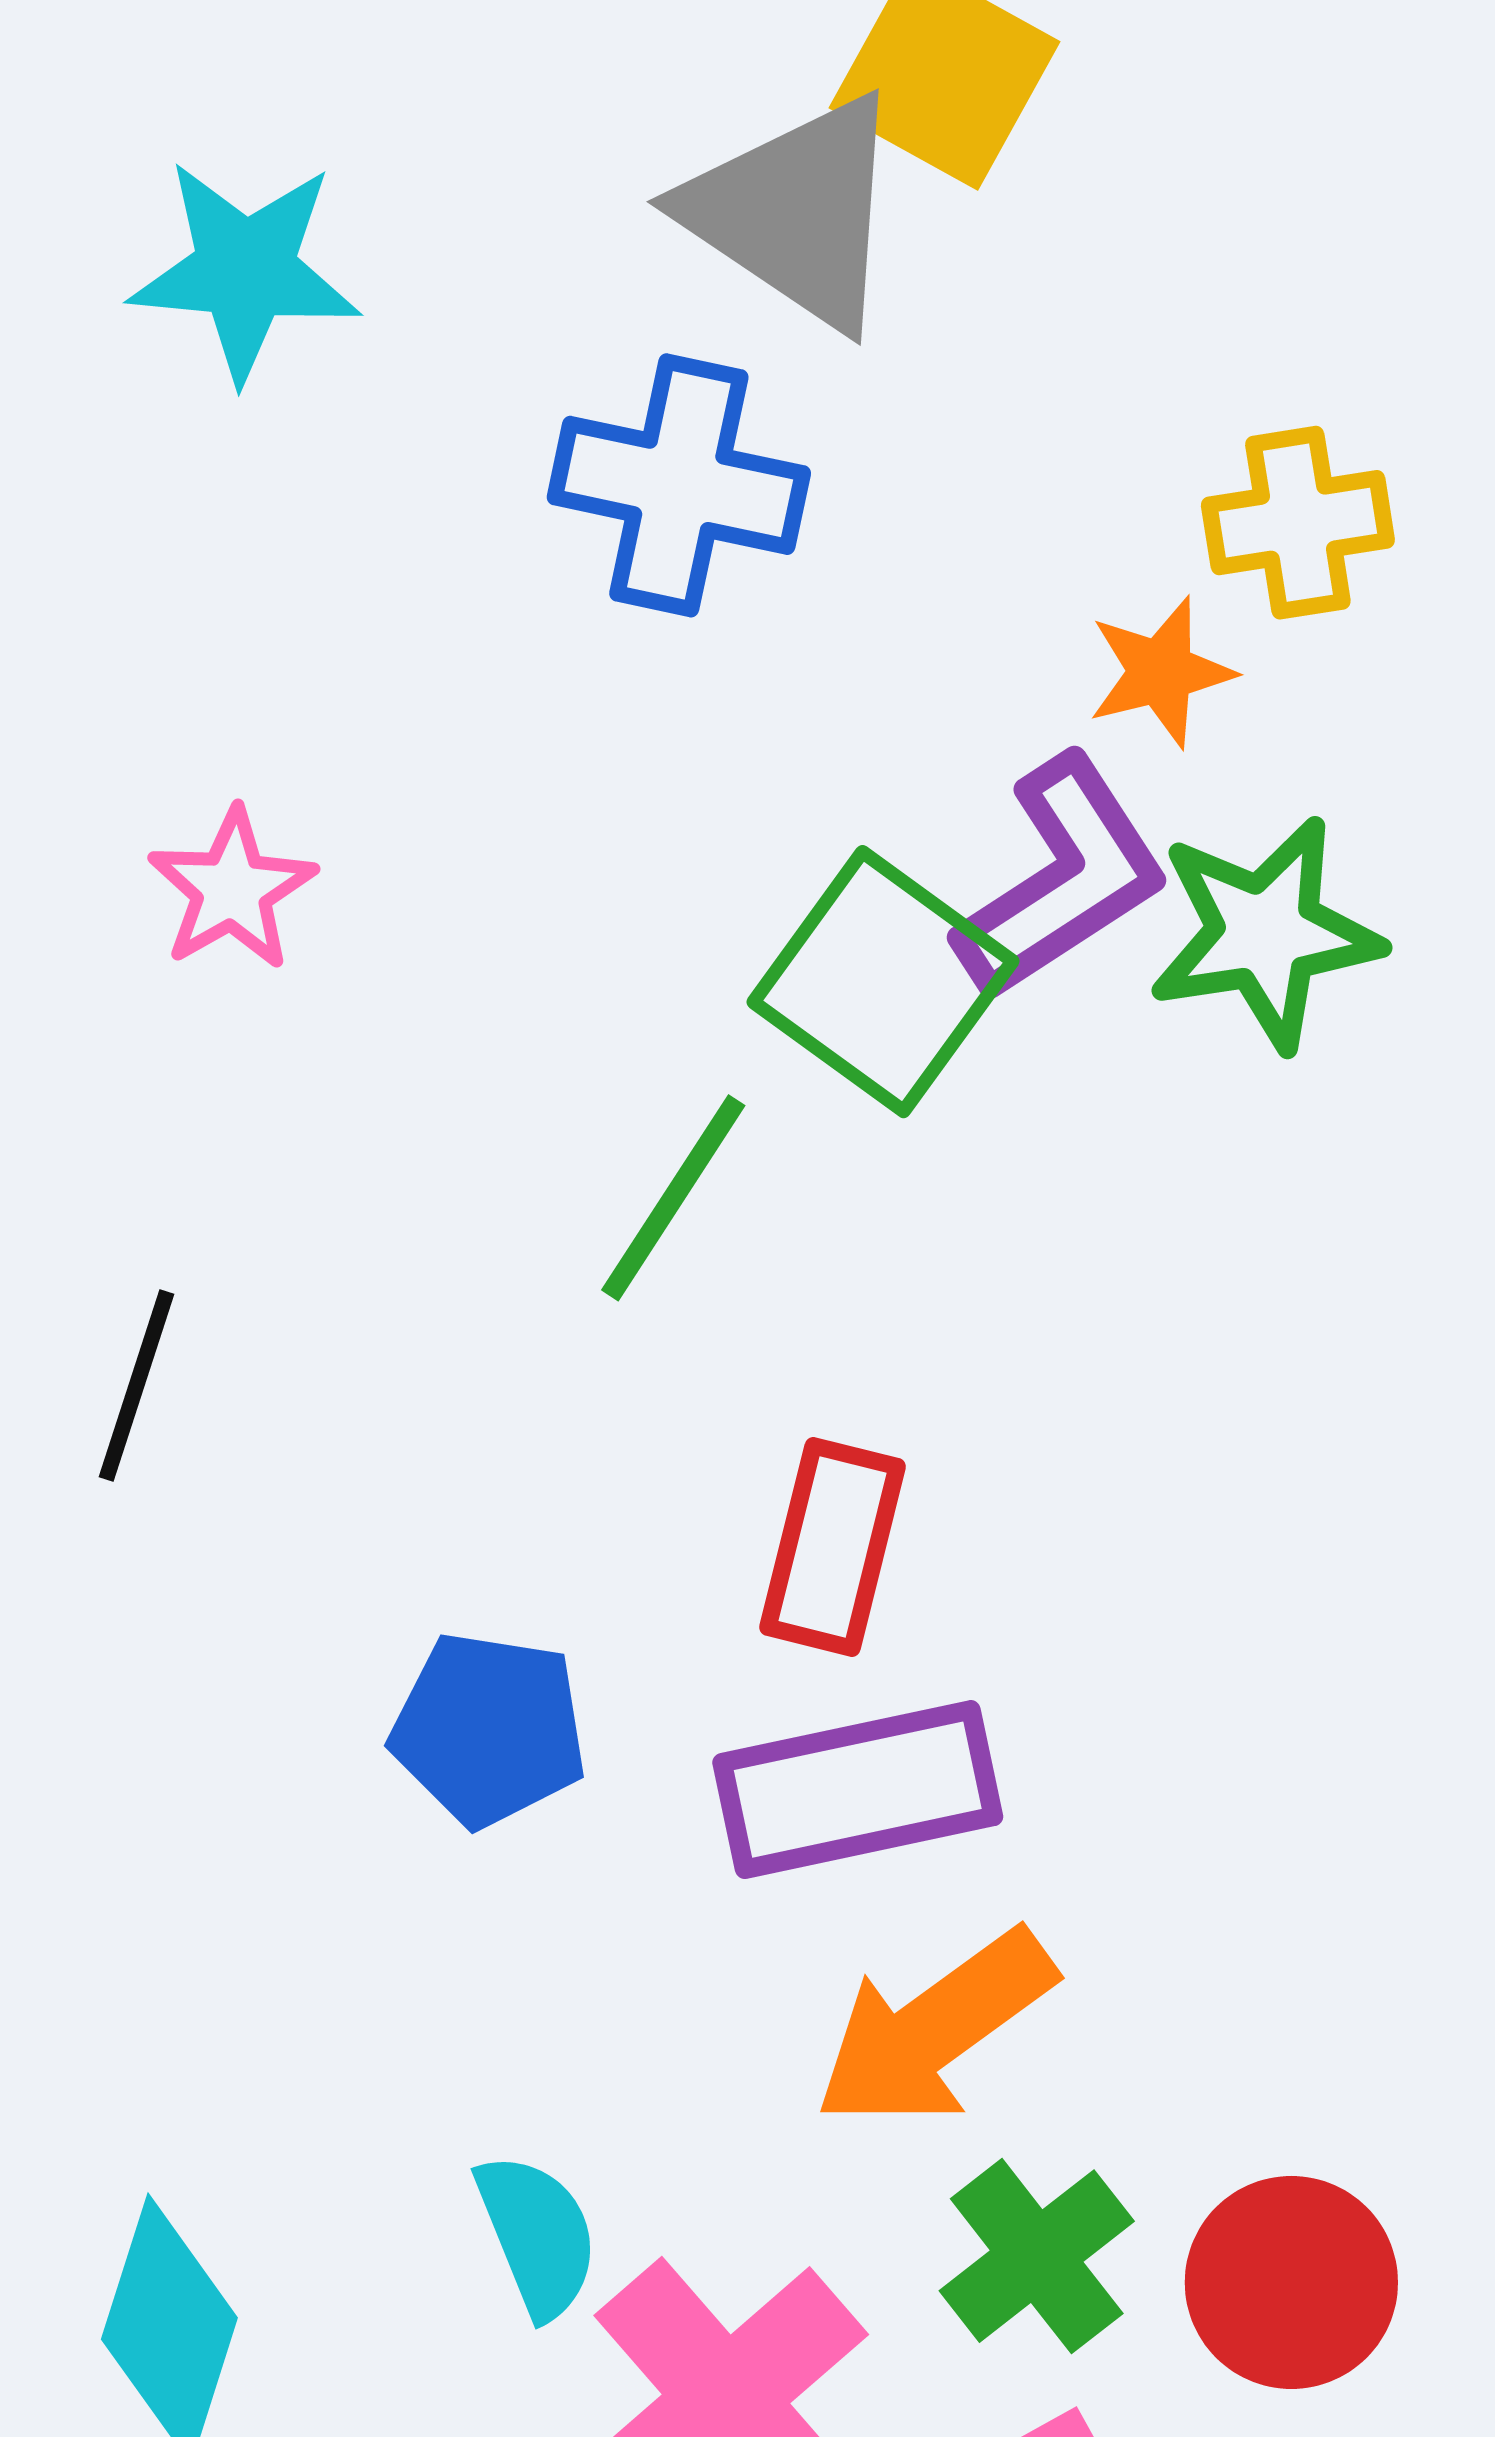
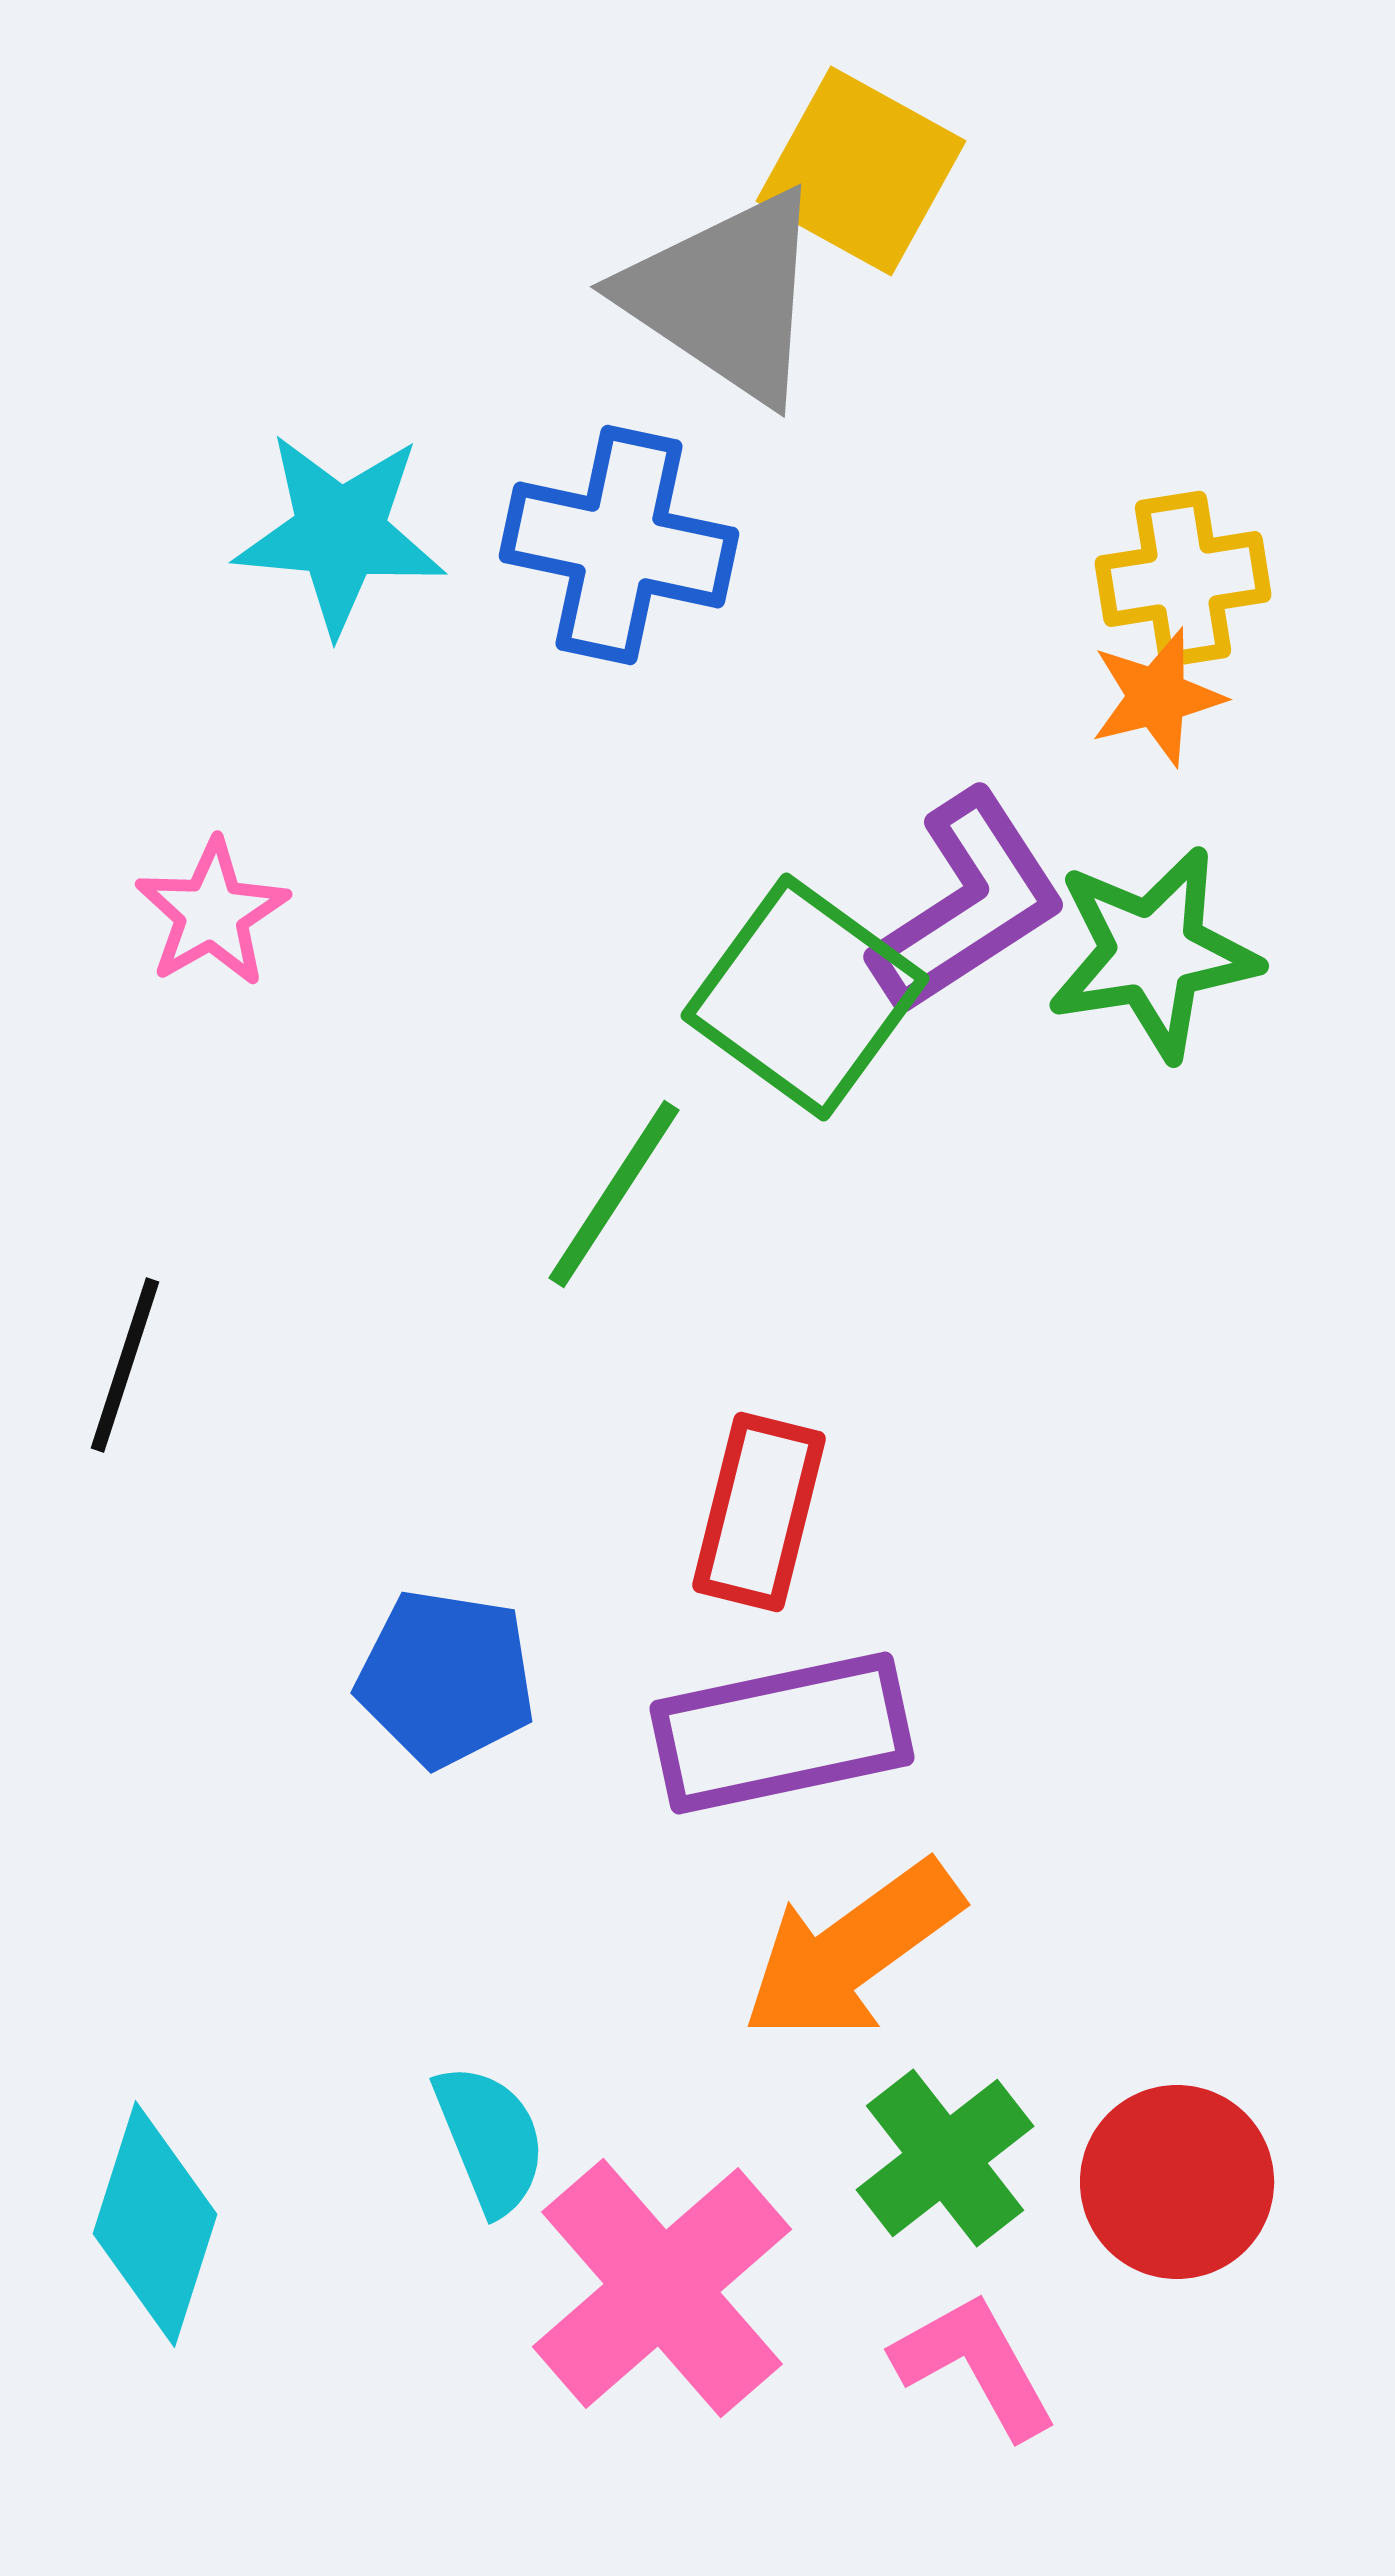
cyan star: (245, 270) -> (340, 533), moved
orange star: (1161, 672) -> (1157, 697), moved

